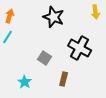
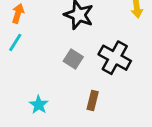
gray square: (45, 58) -> (73, 59), moved

